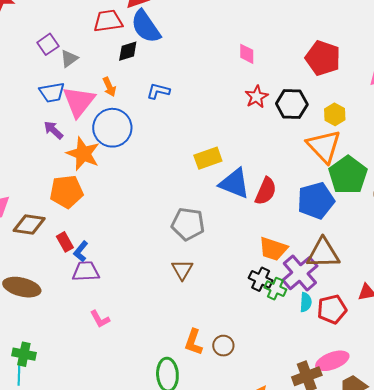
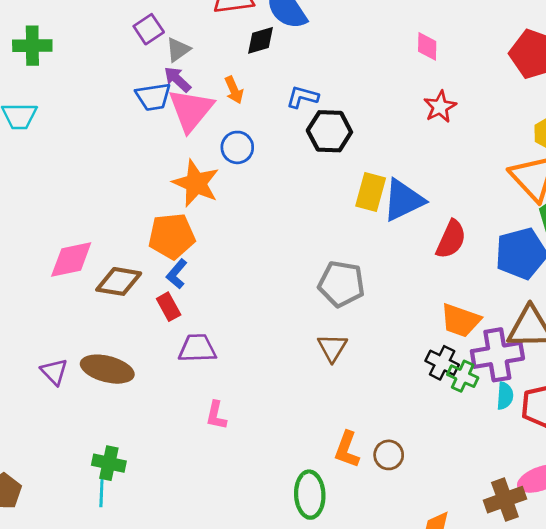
black hexagon: (292, 104) -> (329, 131), moved
blue circle: (112, 128) -> (237, 147), size x0.6
purple arrow: (53, 130) -> (177, 79), moved
yellow rectangle: (208, 158) -> (371, 192), turned -56
blue triangle: (234, 183) -> (403, 200), moved, turned -48
blue L-shape: (81, 251) -> (177, 274), moved
purple cross: (300, 273) -> (497, 355), turned 30
pink L-shape: (100, 319) -> (216, 415), turned 40

